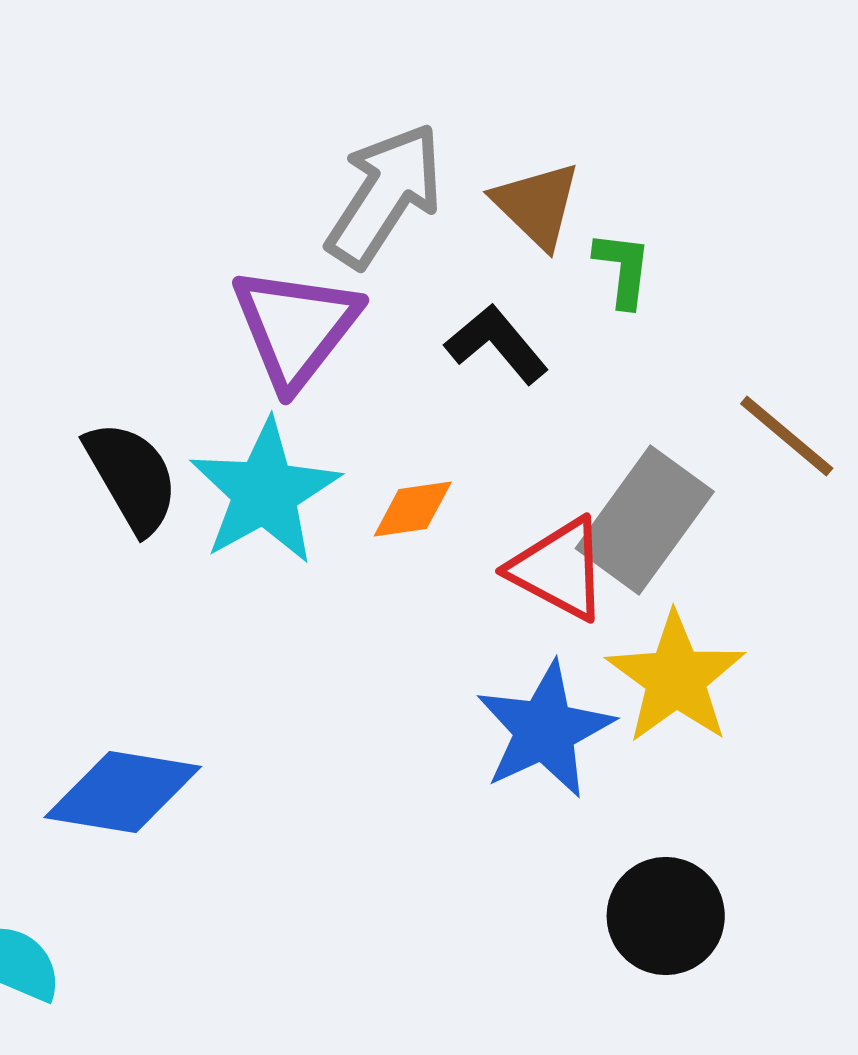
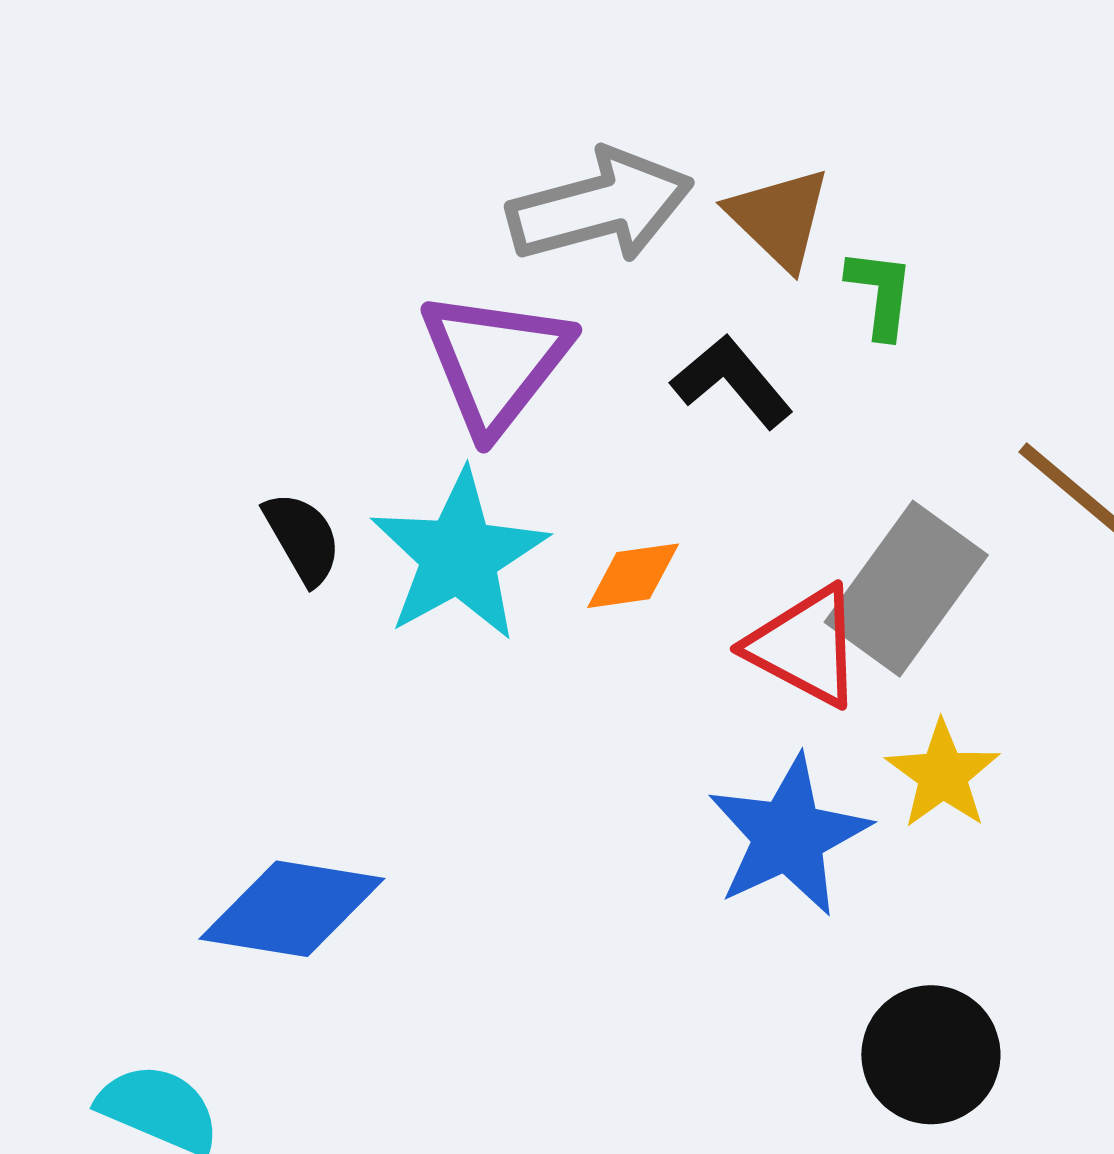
gray arrow: (385, 195) -> (600, 206), turned 42
black semicircle: (132, 477) -> (302, 538), size x0.7
yellow star: (676, 678) -> (943, 775), size x0.7

